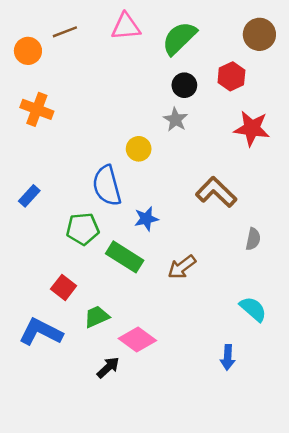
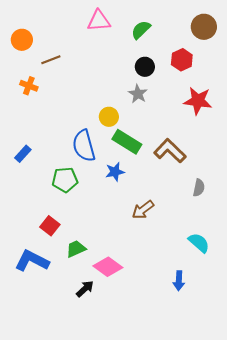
brown line: (65, 32) -> (51, 60), moved
green semicircle: (179, 38) -> (141, 30), size x0.7
orange cross: (37, 109) -> (29, 86), size x0.7
green rectangle: (125, 257) -> (127, 142), moved

